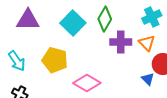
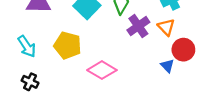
purple cross: (121, 42) -> (138, 26), turned -35

